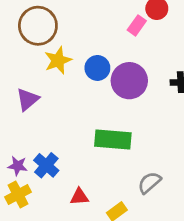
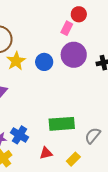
purple circle: (129, 81) -> (74, 55), moved
green rectangle: (113, 139) -> (62, 124), moved

